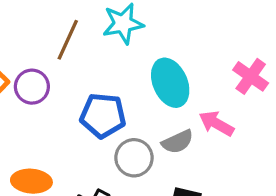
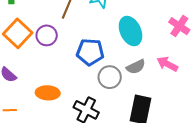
pink arrow: (216, 123) -> (167, 64), moved

